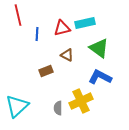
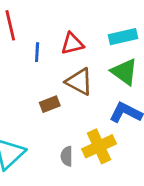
cyan rectangle: (85, 23) -> (123, 37), moved
brown triangle: (67, 55) -> (79, 82), size x1.5

